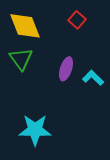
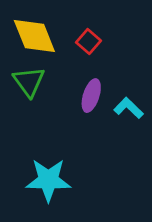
red square: (77, 20) -> (88, 42), moved

